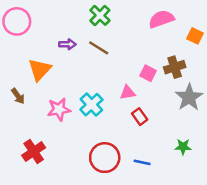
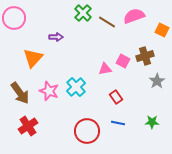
brown line: (99, 48) -> (107, 22), moved
pink triangle: (128, 92) -> (105, 69), moved
brown arrow: (18, 96) -> (20, 93), moved, size x1.6
gray star: (189, 97) -> (157, 81), size x0.7
pink star: (59, 109) -> (49, 91), turned 30
blue line: (142, 162) -> (118, 123), moved

